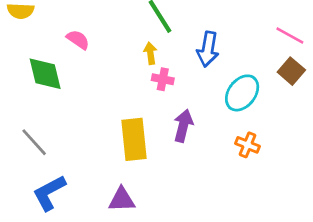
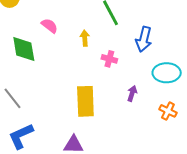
yellow arrow: (150, 53) -> (85, 38), moved
cyan ellipse: (242, 93) -> (167, 73), turned 48
purple arrow: (183, 126) -> (132, 93), moved, size x0.7

